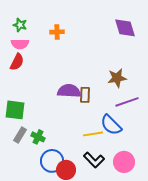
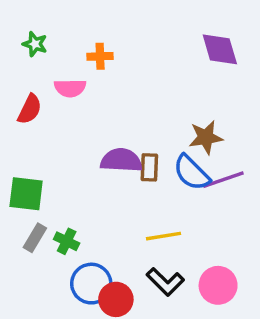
pink semicircle: (20, 44) -> (70, 88), moved
blue semicircle: (111, 125) -> (192, 173), moved

